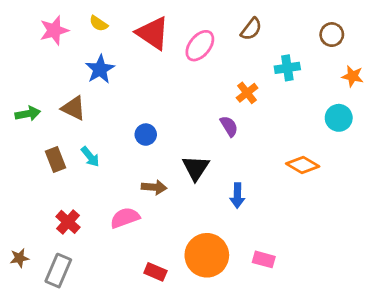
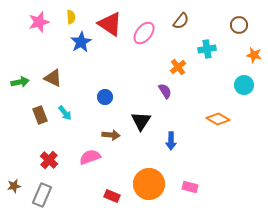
yellow semicircle: (99, 23) -> (71, 17), turned -128
blue star: (100, 69) -> (81, 42), moved

